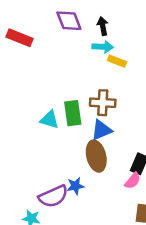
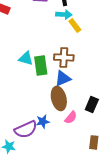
yellow rectangle: (117, 61) -> (75, 25), turned 32
cyan triangle: (49, 120) -> (26, 58), moved
pink semicircle: (133, 181) -> (71, 117), moved

